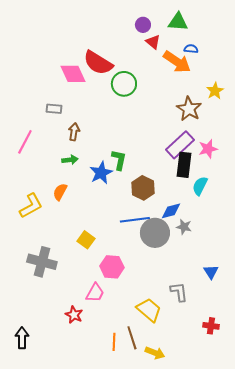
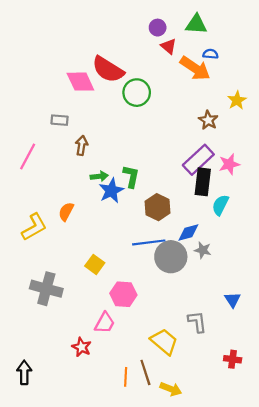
brown star: (189, 109) -> (208, 120), size x0.7
green arrow: (70, 160) -> (99, 176), moved

